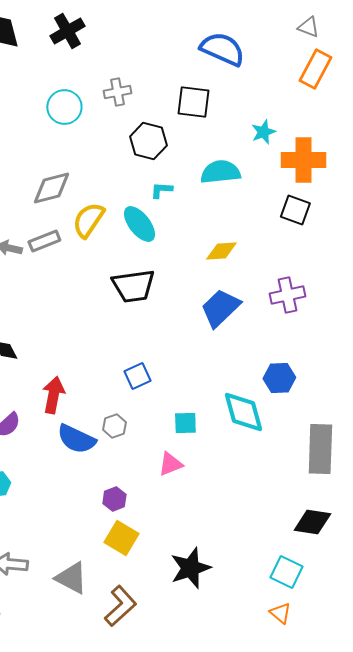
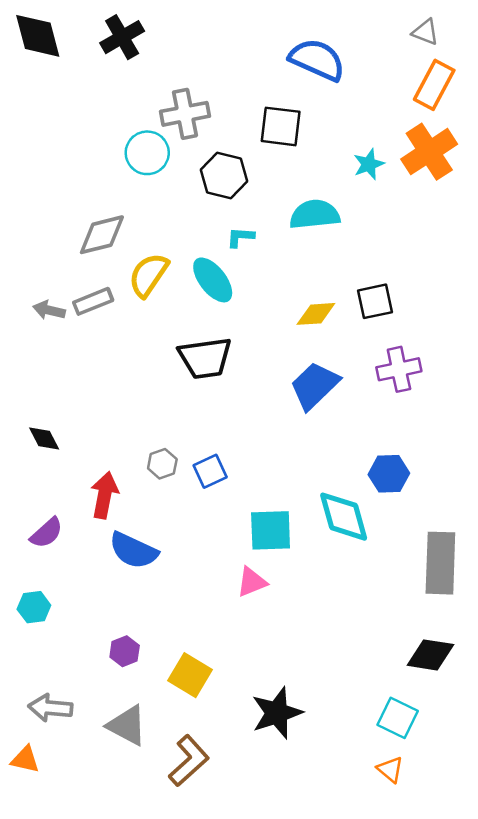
gray cross: (117, 92) -> (185, 114), size x1.4
cyan circle: (64, 107) -> (147, 153), moved
orange cross: (303, 160) -> (429, 152), moved, turned -33
black square: (295, 210) -> (375, 301), moved, turned -32
cyan square: (185, 423) -> (271, 530), size x1.5
gray hexagon: (114, 426) -> (162, 464), moved
purple hexagon: (114, 499) -> (125, 651), moved

